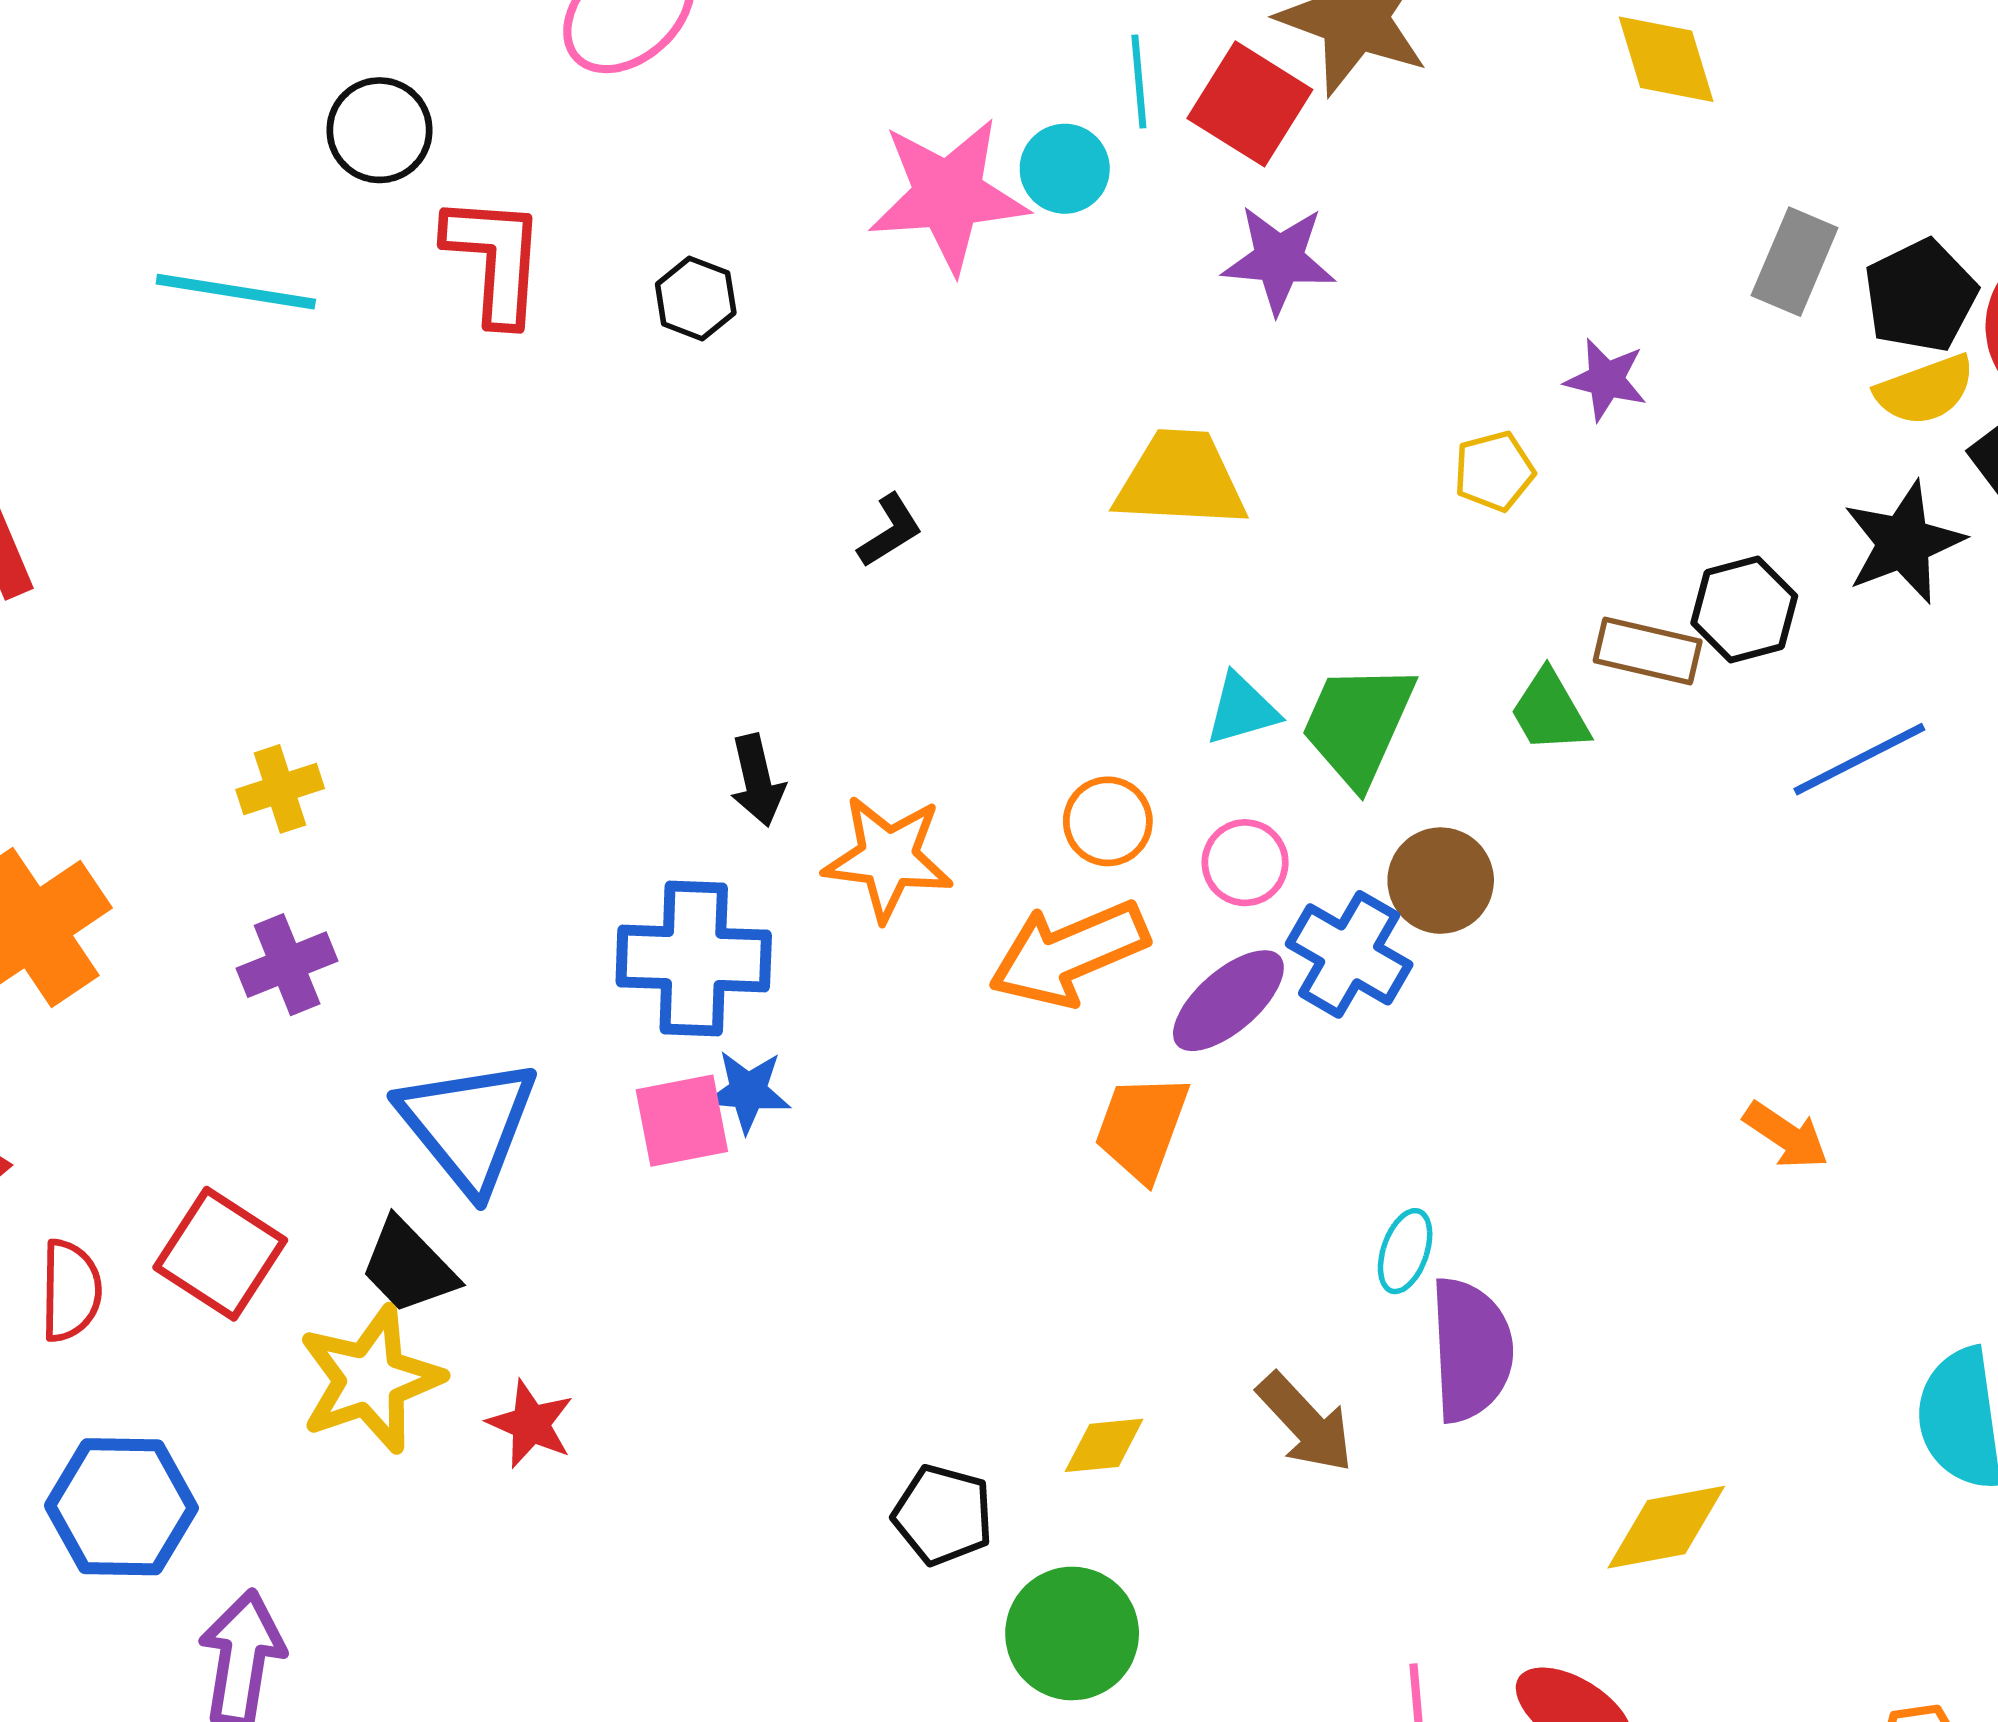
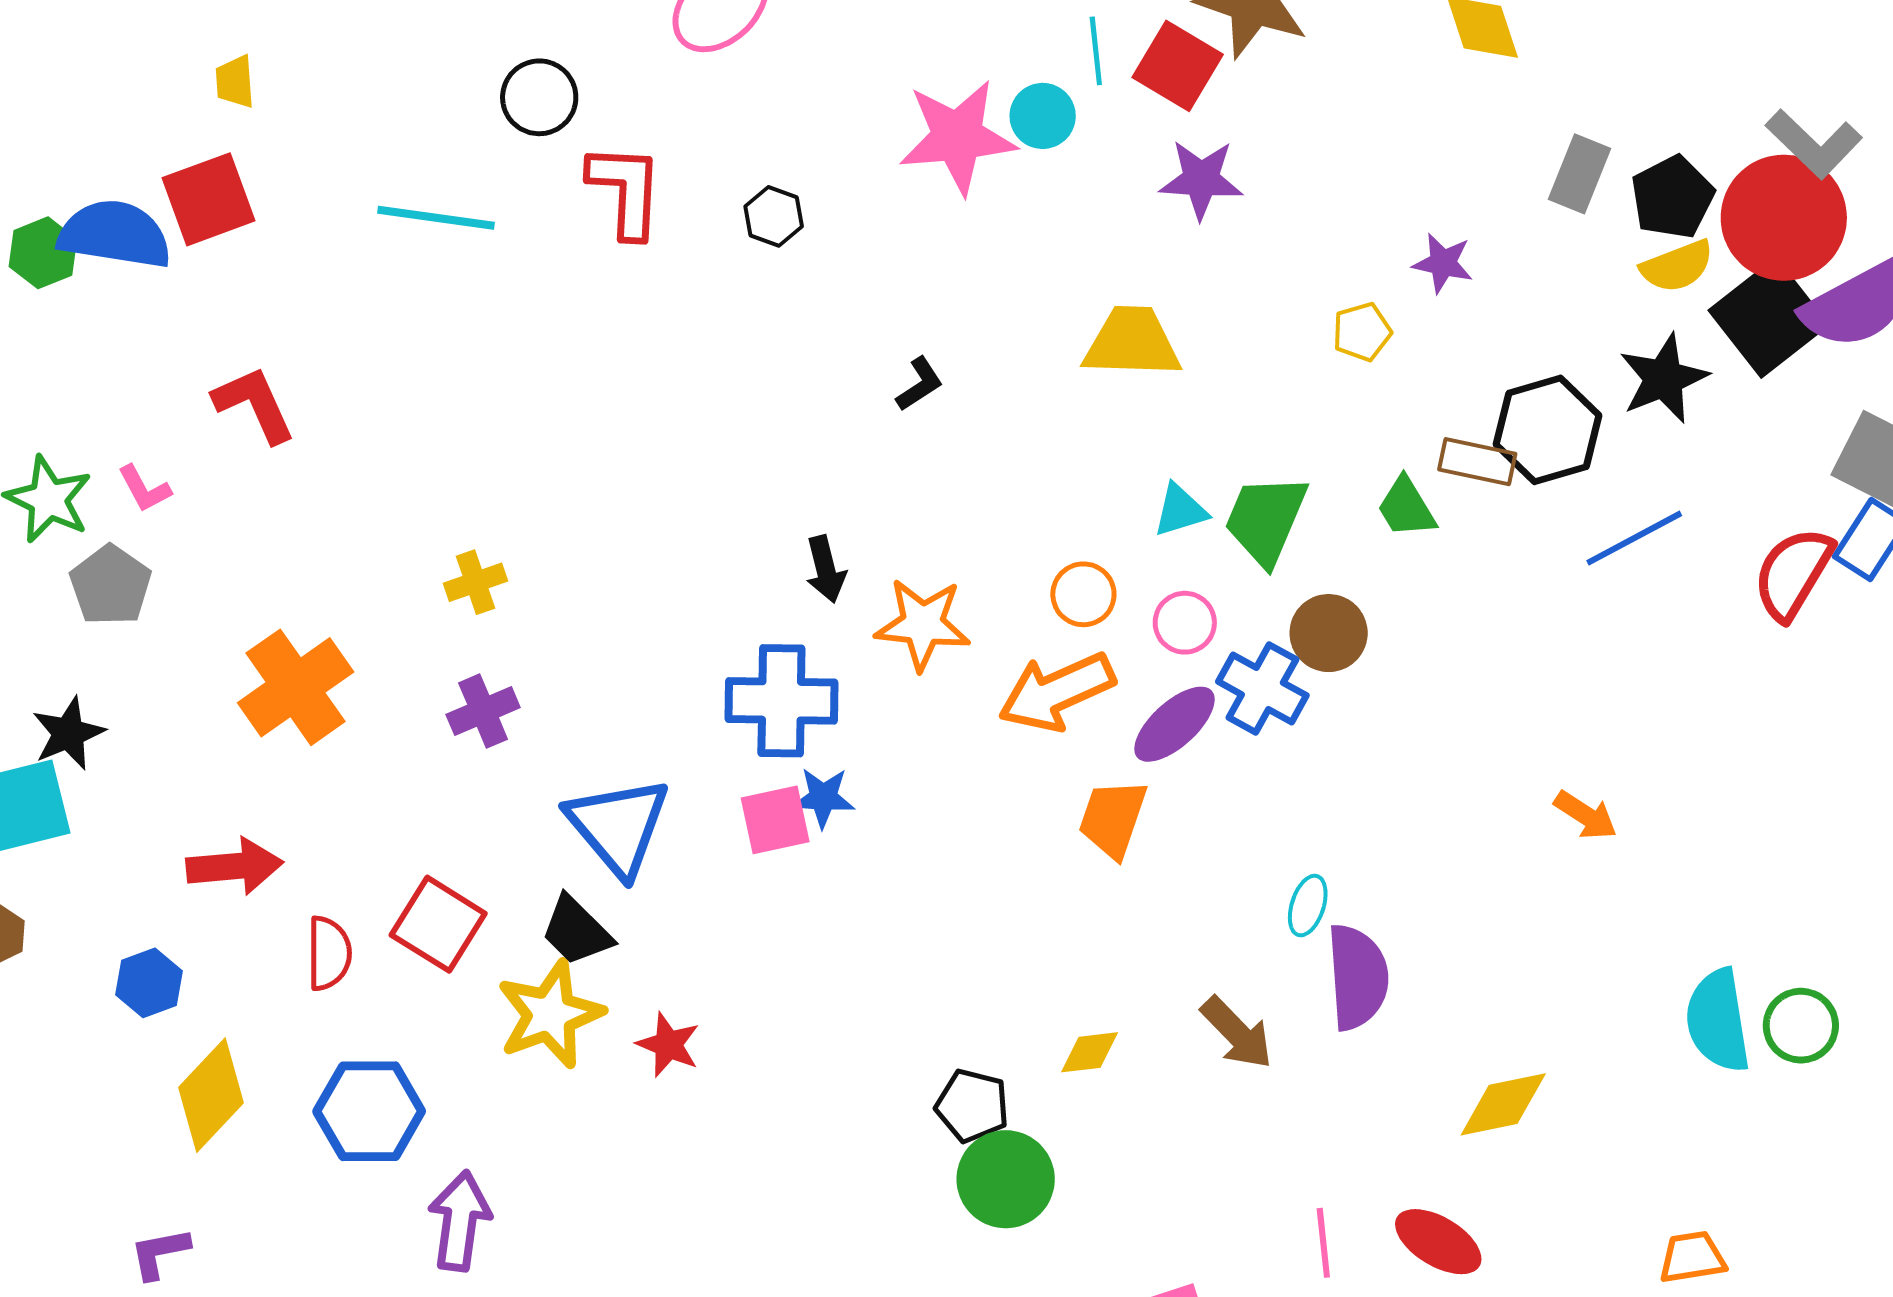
black hexagon: (1744, 610) -> (1548, 430), size x1.4
green circle: (1072, 1633) -> (1006, 1179), moved

